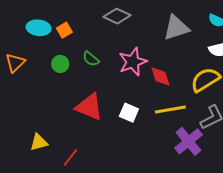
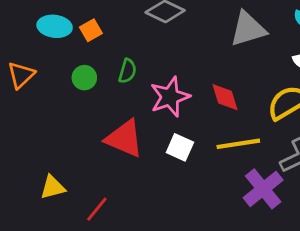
green semicircle: (91, 59) -> (127, 71), turned -114
pink star: (133, 62) -> (170, 97), moved

